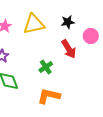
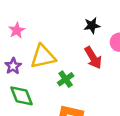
yellow triangle: (34, 24) -> (43, 57), moved

